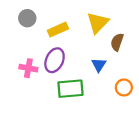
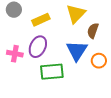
blue triangle: (99, 65) -> (77, 51), size x1.6
orange circle: (124, 87) -> (99, 61), moved

